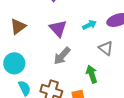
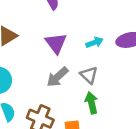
gray triangle: (106, 48) -> (89, 75), moved

